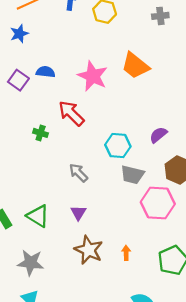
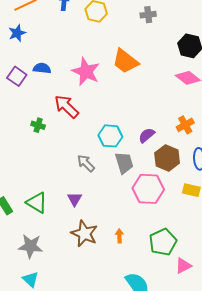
purple semicircle: (158, 135) -> (147, 135), moved
gray arrow: (78, 173) -> (86, 163), moved
gray trapezoid: (132, 175) -> (124, 163), turned -120

